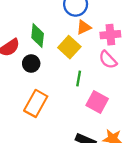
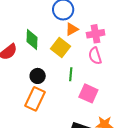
pink semicircle: (108, 60) -> (95, 56), turned 30
black circle: (31, 63) -> (38, 76), moved

